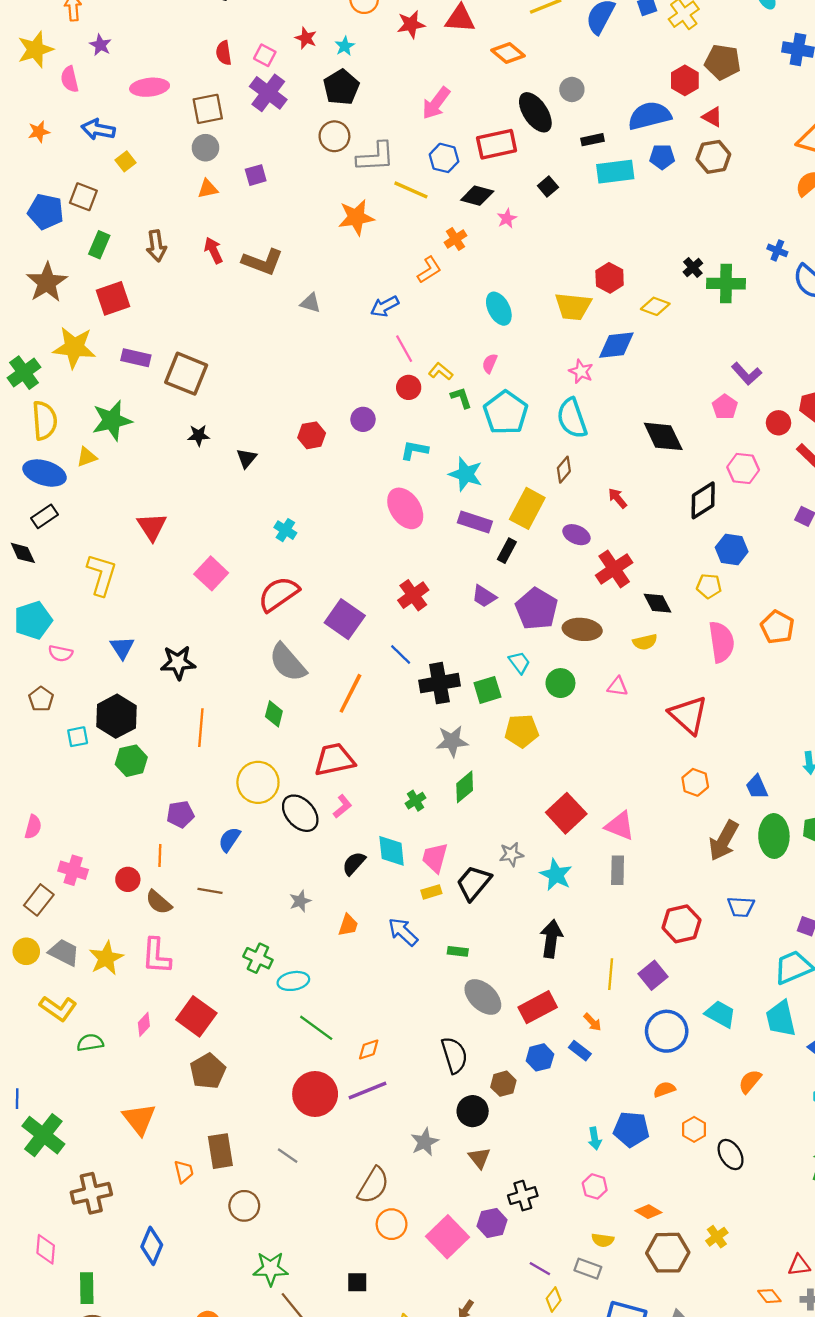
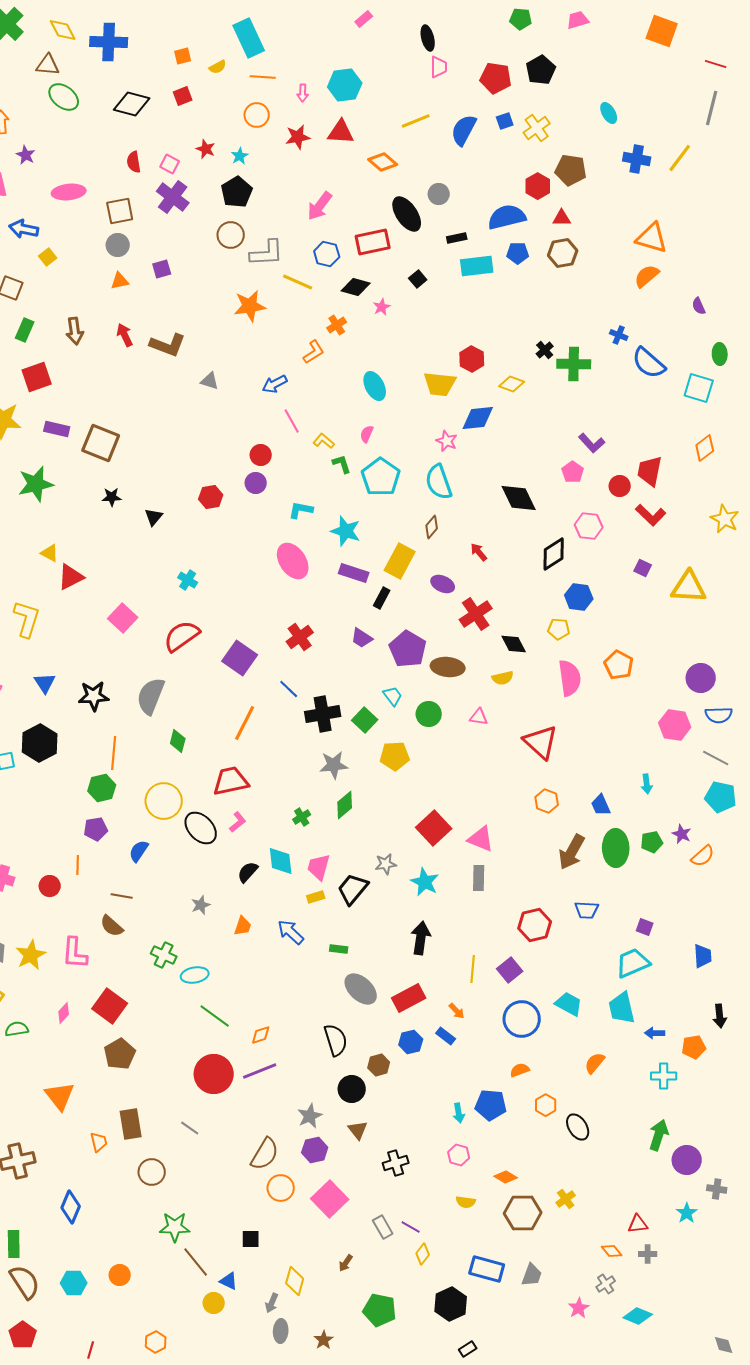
red triangle: (712, 117) -> (562, 218), turned -30
red circle: (409, 387) -> (261, 455), moved
yellow triangle: (87, 457) -> (50, 553), moved, turned 48
red triangle: (152, 527) -> (71, 577), turned 36
gray semicircle: (288, 663) -> (151, 696), moved, turned 63
green square: (487, 690) -> (365, 720), turned -30
green hexagon: (131, 761) -> (102, 788), moved
brown semicircle: (159, 902) -> (112, 926), moved
purple hexagon: (492, 1223) -> (315, 1150), moved
gray rectangle: (588, 1269) -> (383, 1227), moved, turned 40

